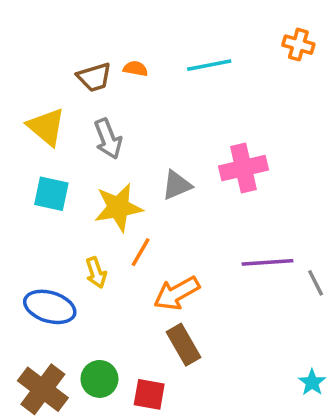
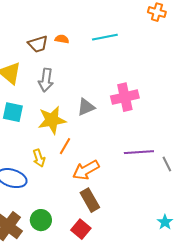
orange cross: (298, 45) -> (157, 12), moved
gray arrow: (108, 139) -> (46, 80), turned 30
red square: (149, 394) -> (81, 229), moved, turned 30

